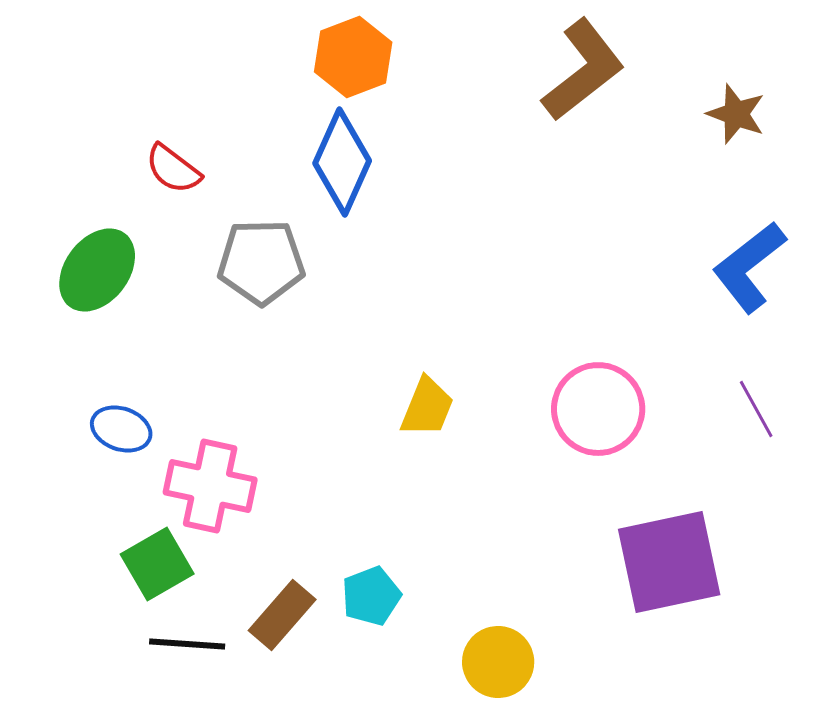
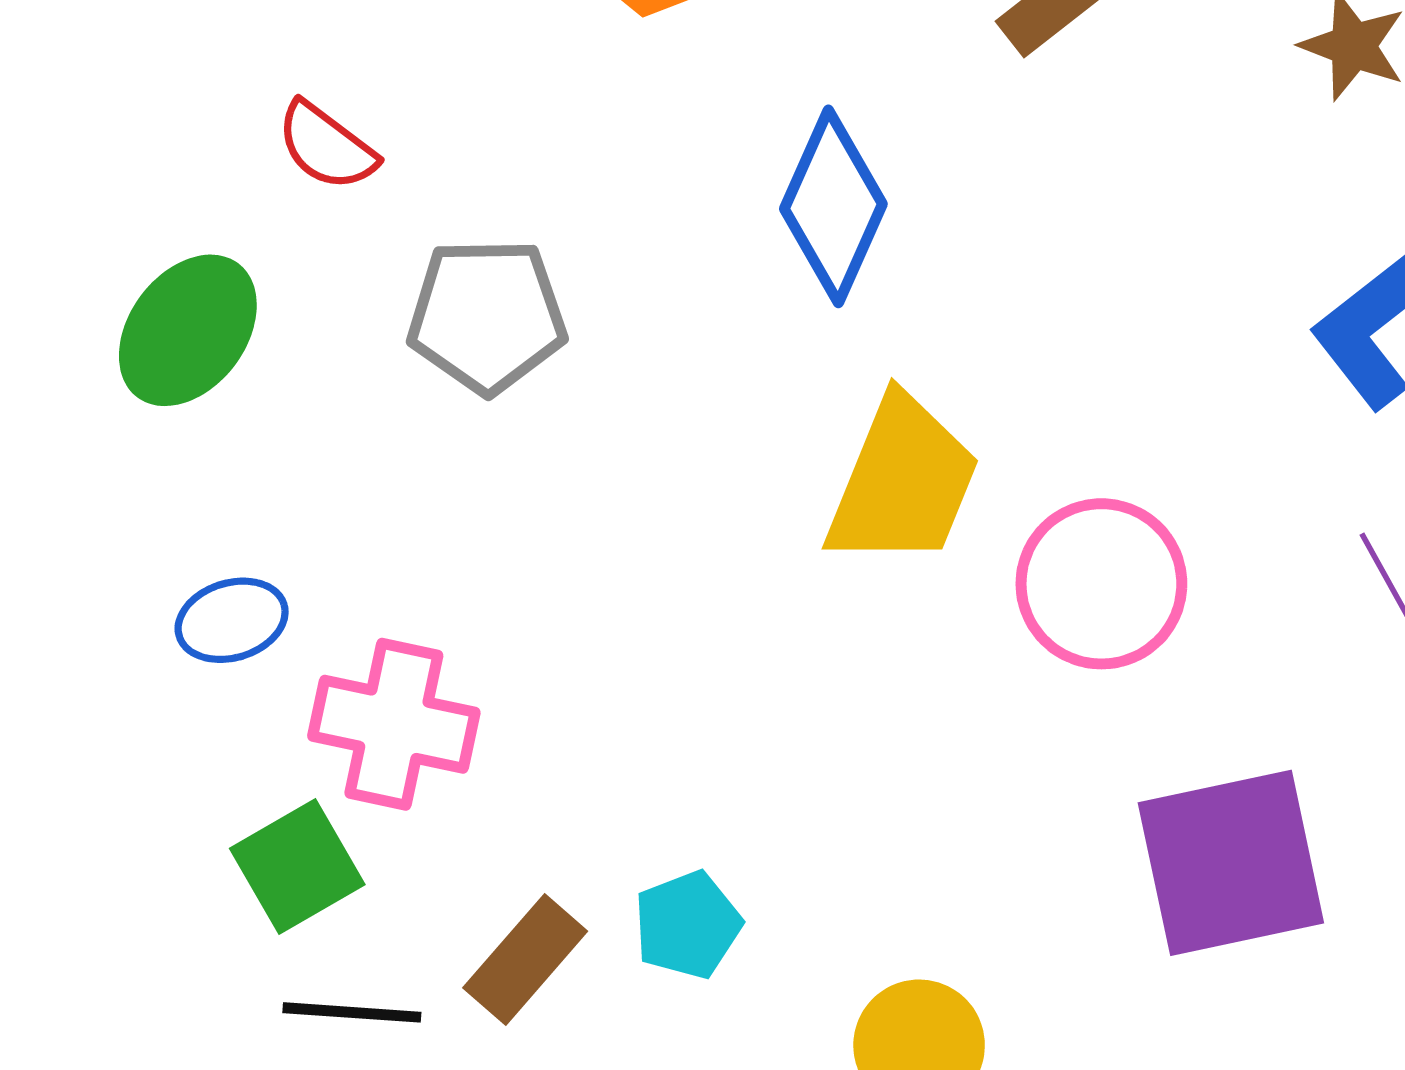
blue diamond: (342, 162) -> (833, 206), moved
yellow trapezoid: (427, 407) -> (903, 482), moved, size x1.6
blue ellipse: (121, 429) -> (232, 620), turned -36

